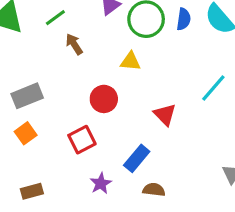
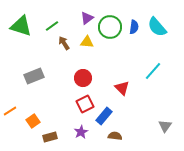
yellow triangle: (130, 61) -> (87, 42), moved
orange square: (26, 133) -> (33, 121), moved
red square: (82, 140) -> (85, 104), moved
brown rectangle: (32, 191) -> (50, 137), moved

